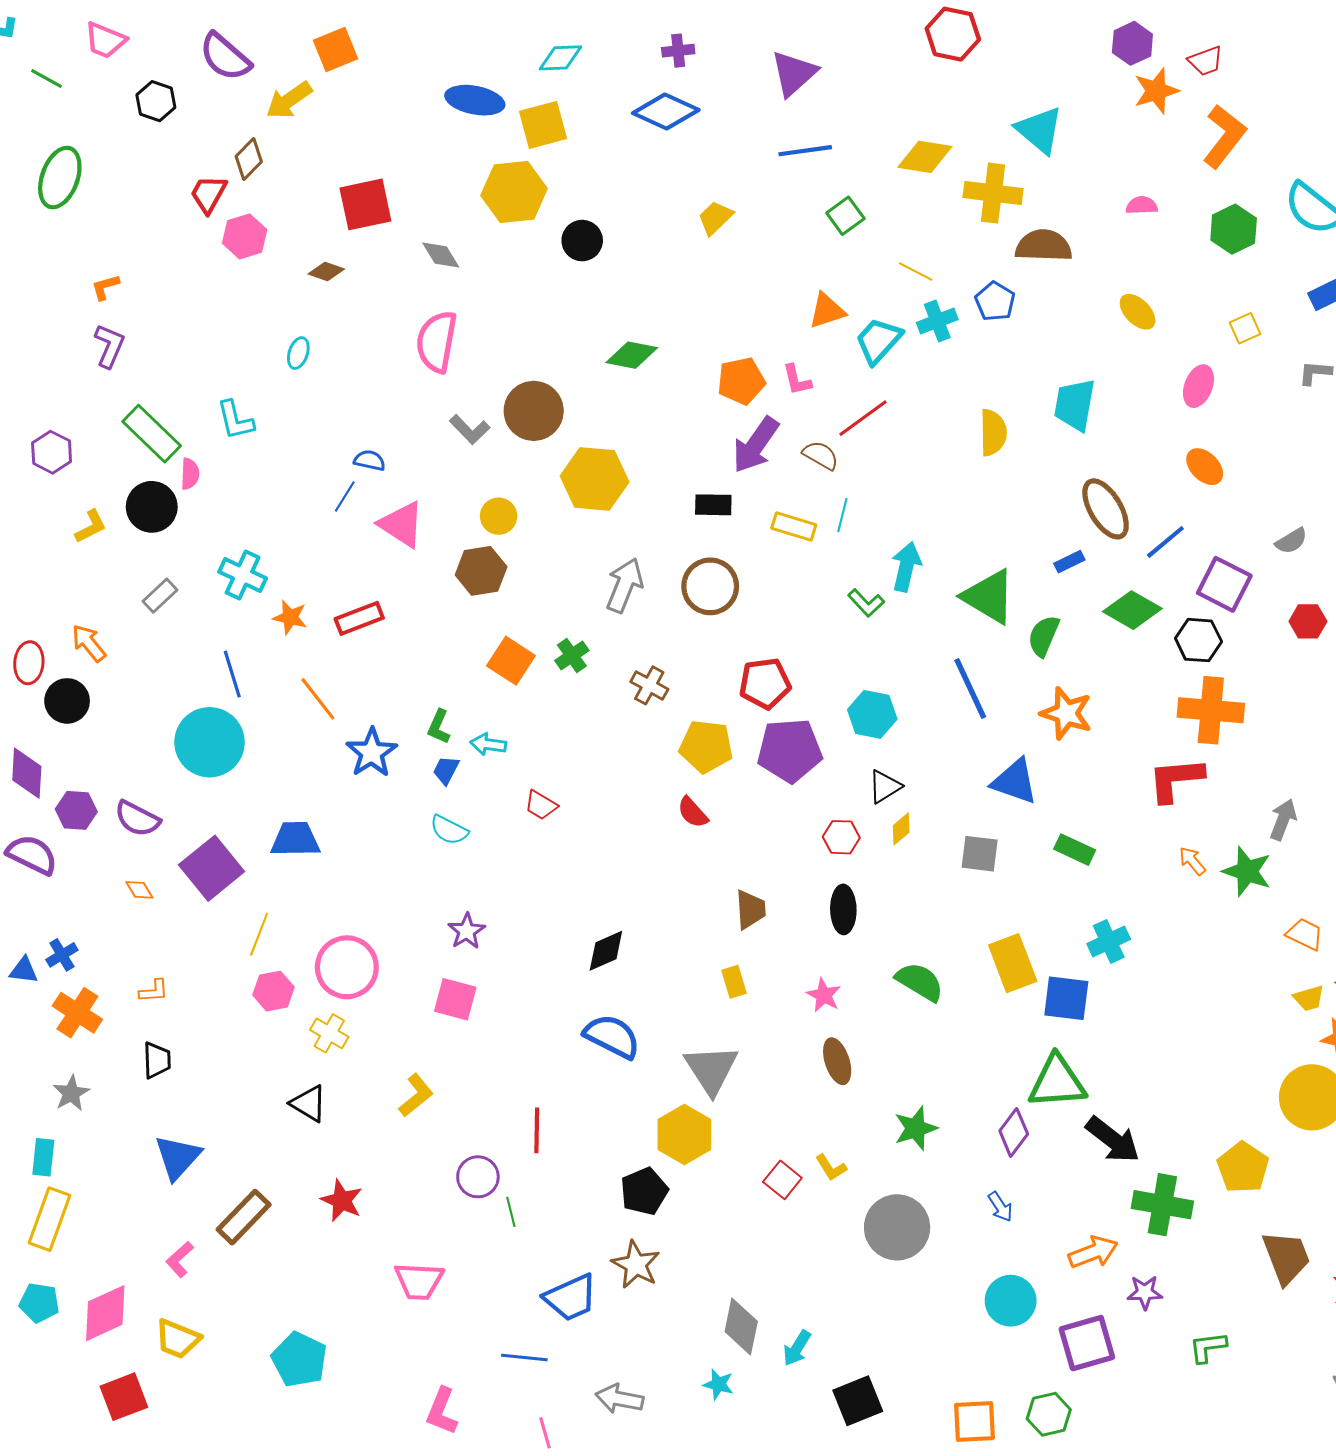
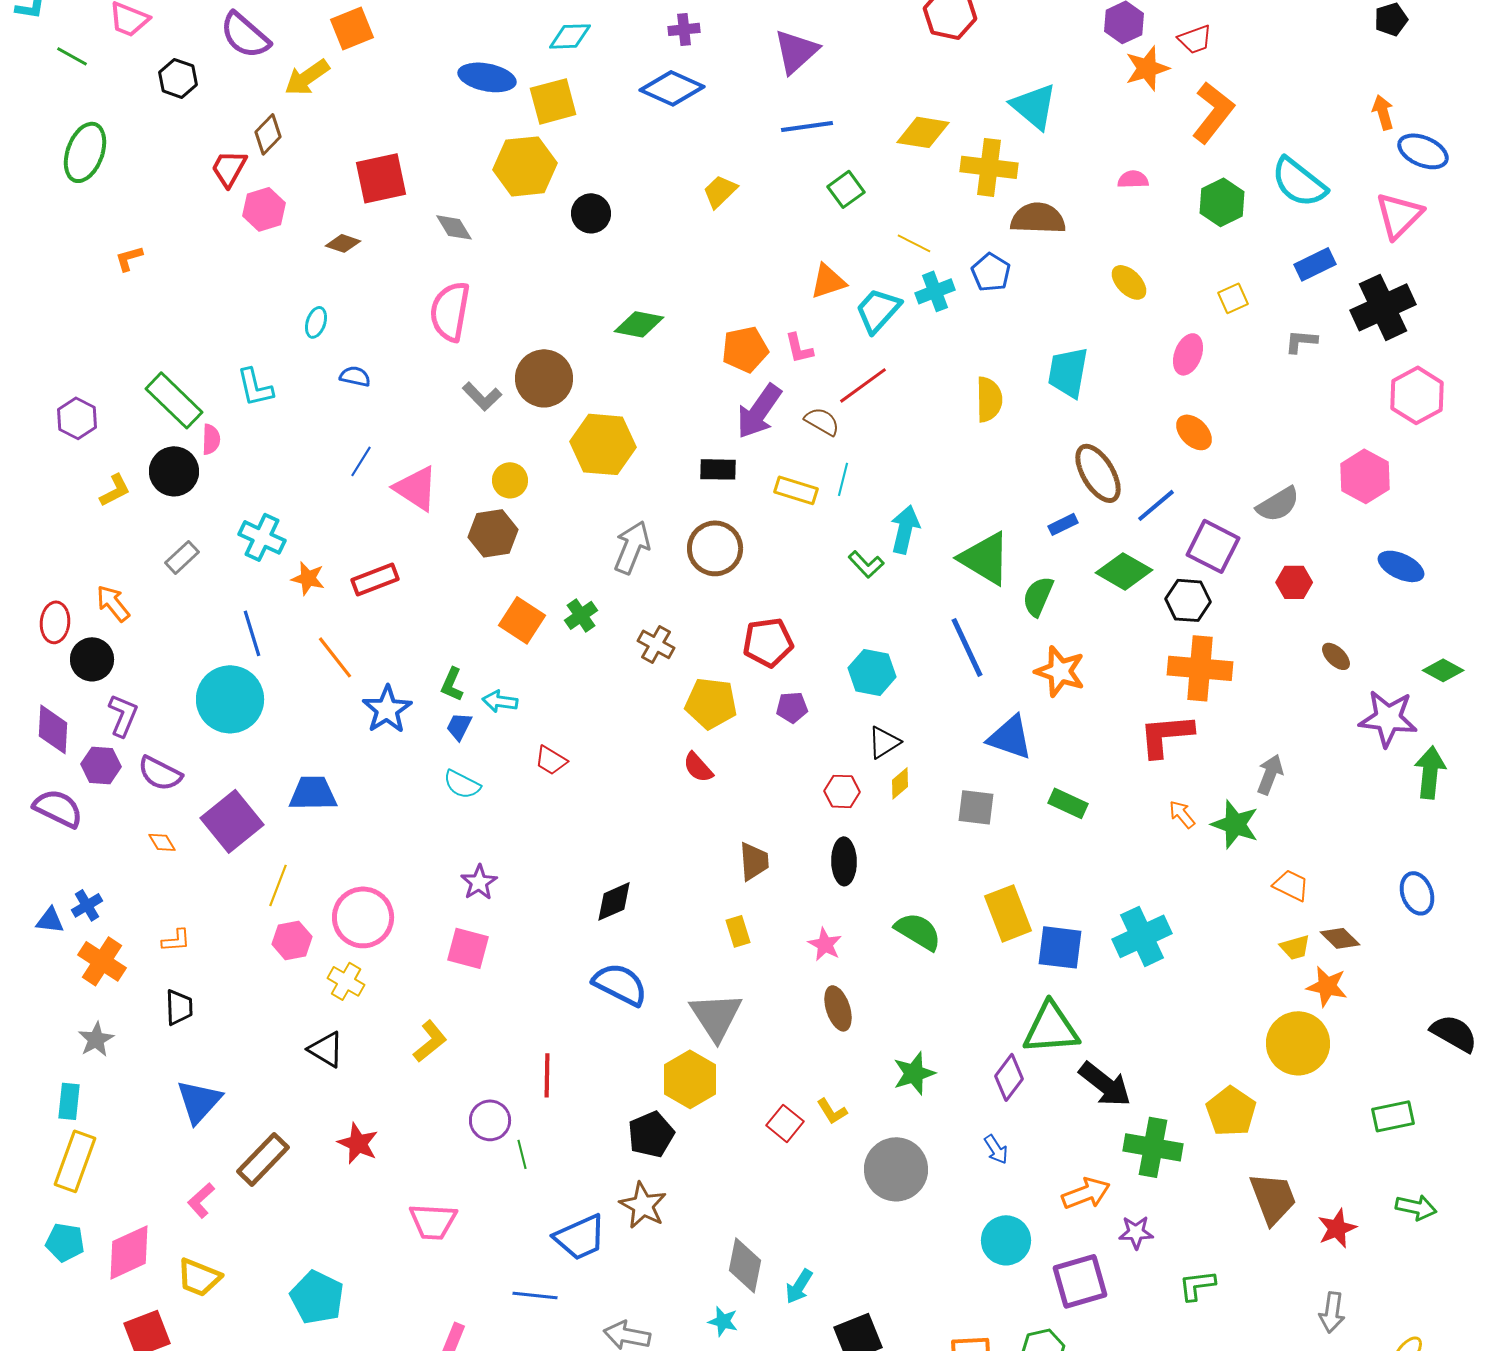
purple L-shape: (109, 346) -> (123, 715), moved
blue semicircle: (370, 460) -> (355, 376), moved
gray semicircle: (1291, 541) -> (1278, 504), size x1.4
purple pentagon: (790, 750) -> (792, 707), size x0.5
cyan cross: (1109, 941) -> (1142, 936), moved, size x1.4

